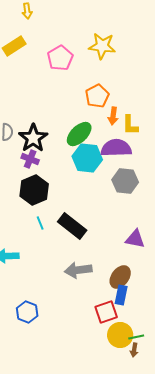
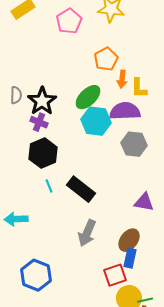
gray arrow: (78, 270) -> (87, 233), turned -60
blue hexagon: (27, 312) -> (36, 275), size x1.4

